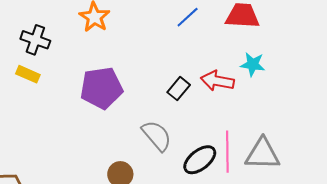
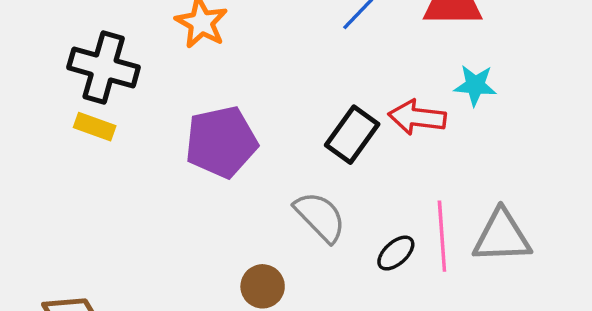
black cross: (35, 40) -> (104, 67), size x1.4
black rectangle: (179, 89) -> (352, 135), size x1.4
black ellipse: (200, 160) -> (396, 253), size x0.7

